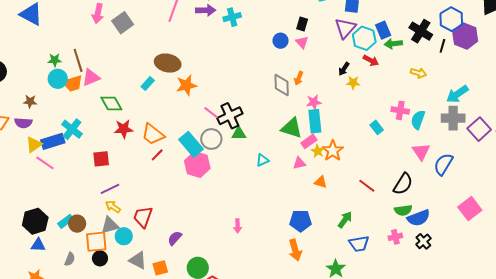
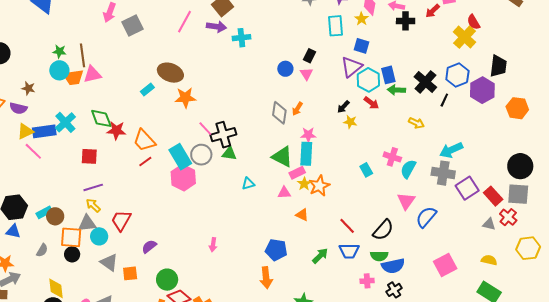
purple hexagon: (465, 36) -> (482, 90), moved
green diamond: (111, 104) -> (101, 118), moved
blue trapezoid: (359, 244) -> (349, 251), moved

